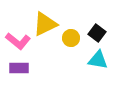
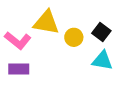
yellow triangle: (45, 24) -> (46, 22), turned 36

